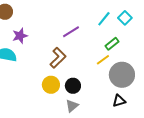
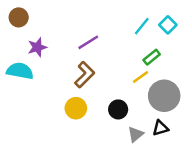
purple line: (71, 32) -> (88, 42), moved
black circle: (73, 86) -> (118, 109), moved
gray triangle: (72, 106) -> (136, 134), moved

